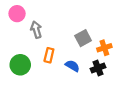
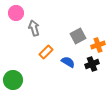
orange rectangle: (49, 55) -> (46, 52), turned 32
green circle: (20, 65) -> (13, 80), moved

